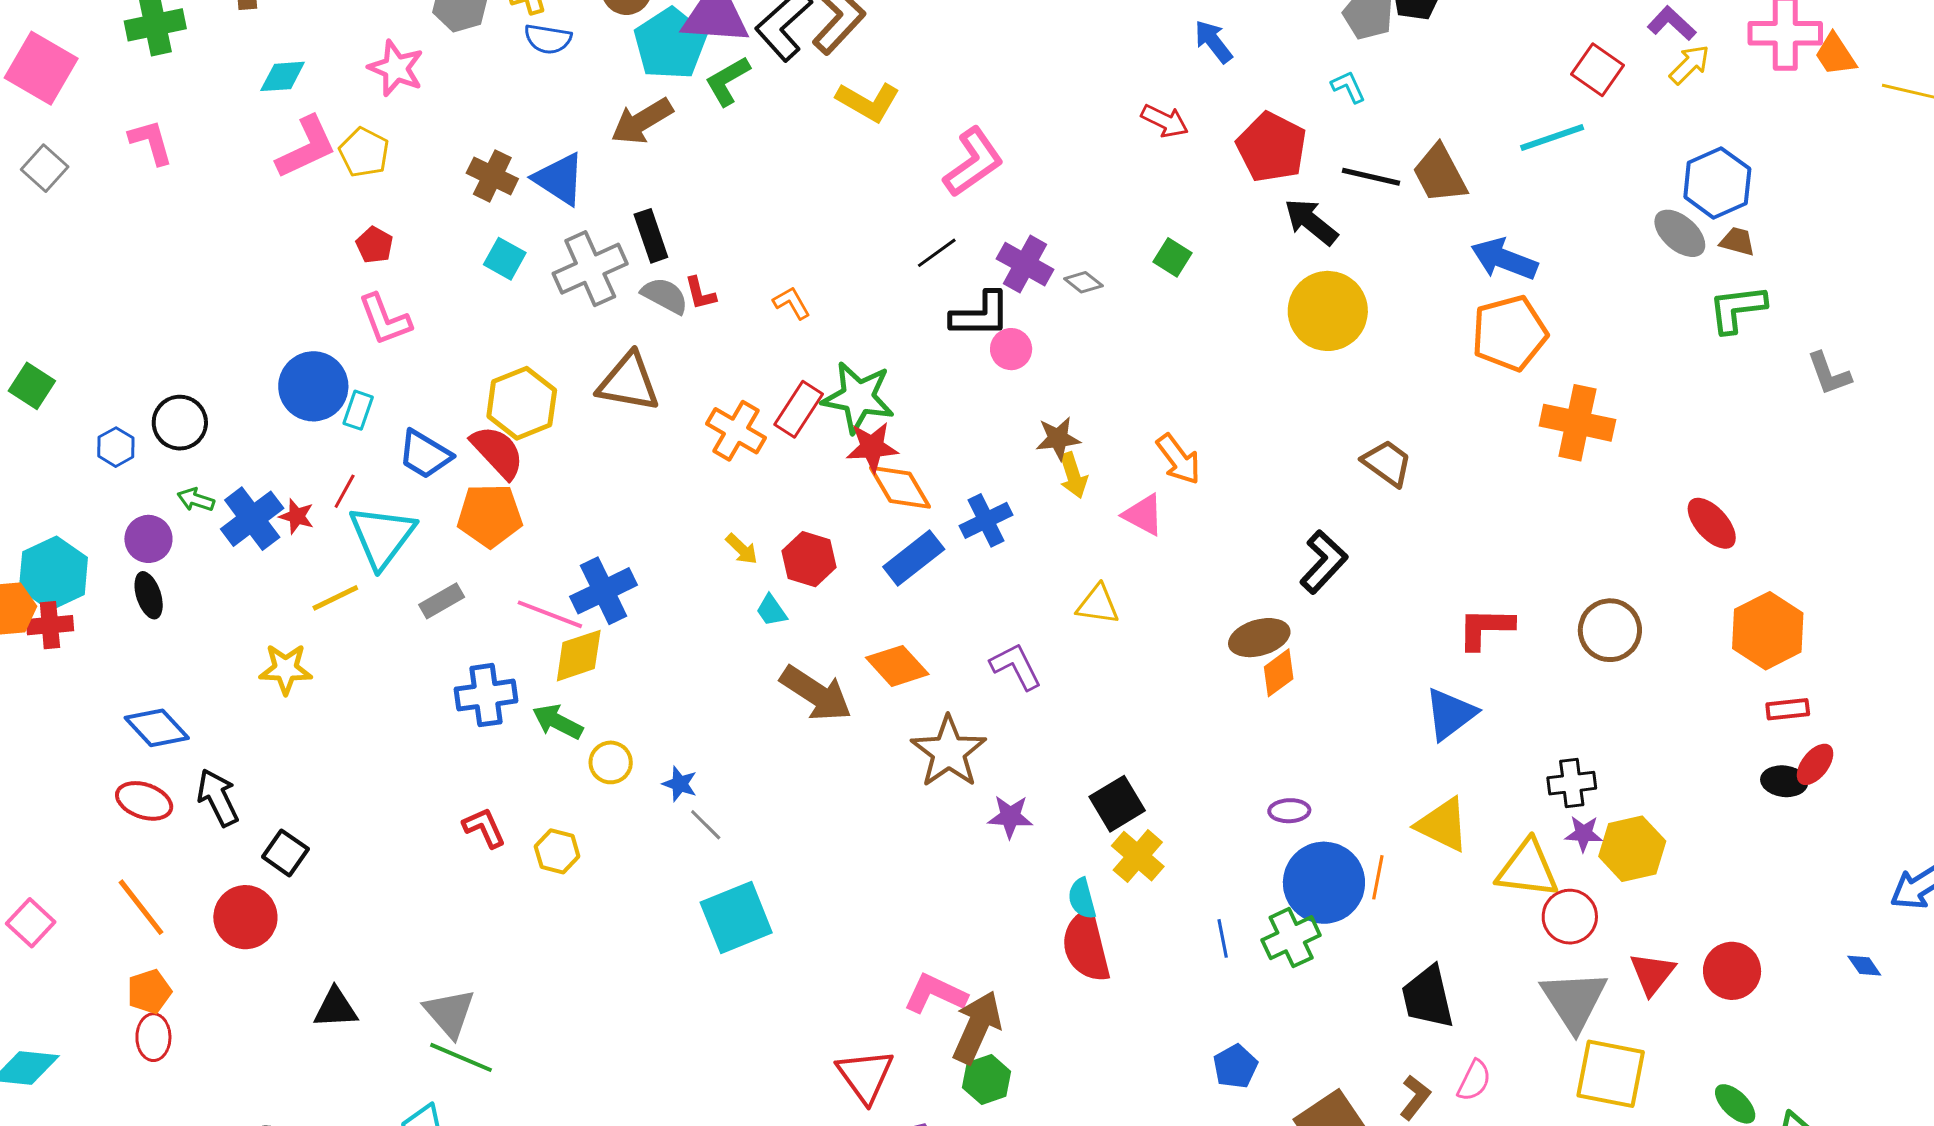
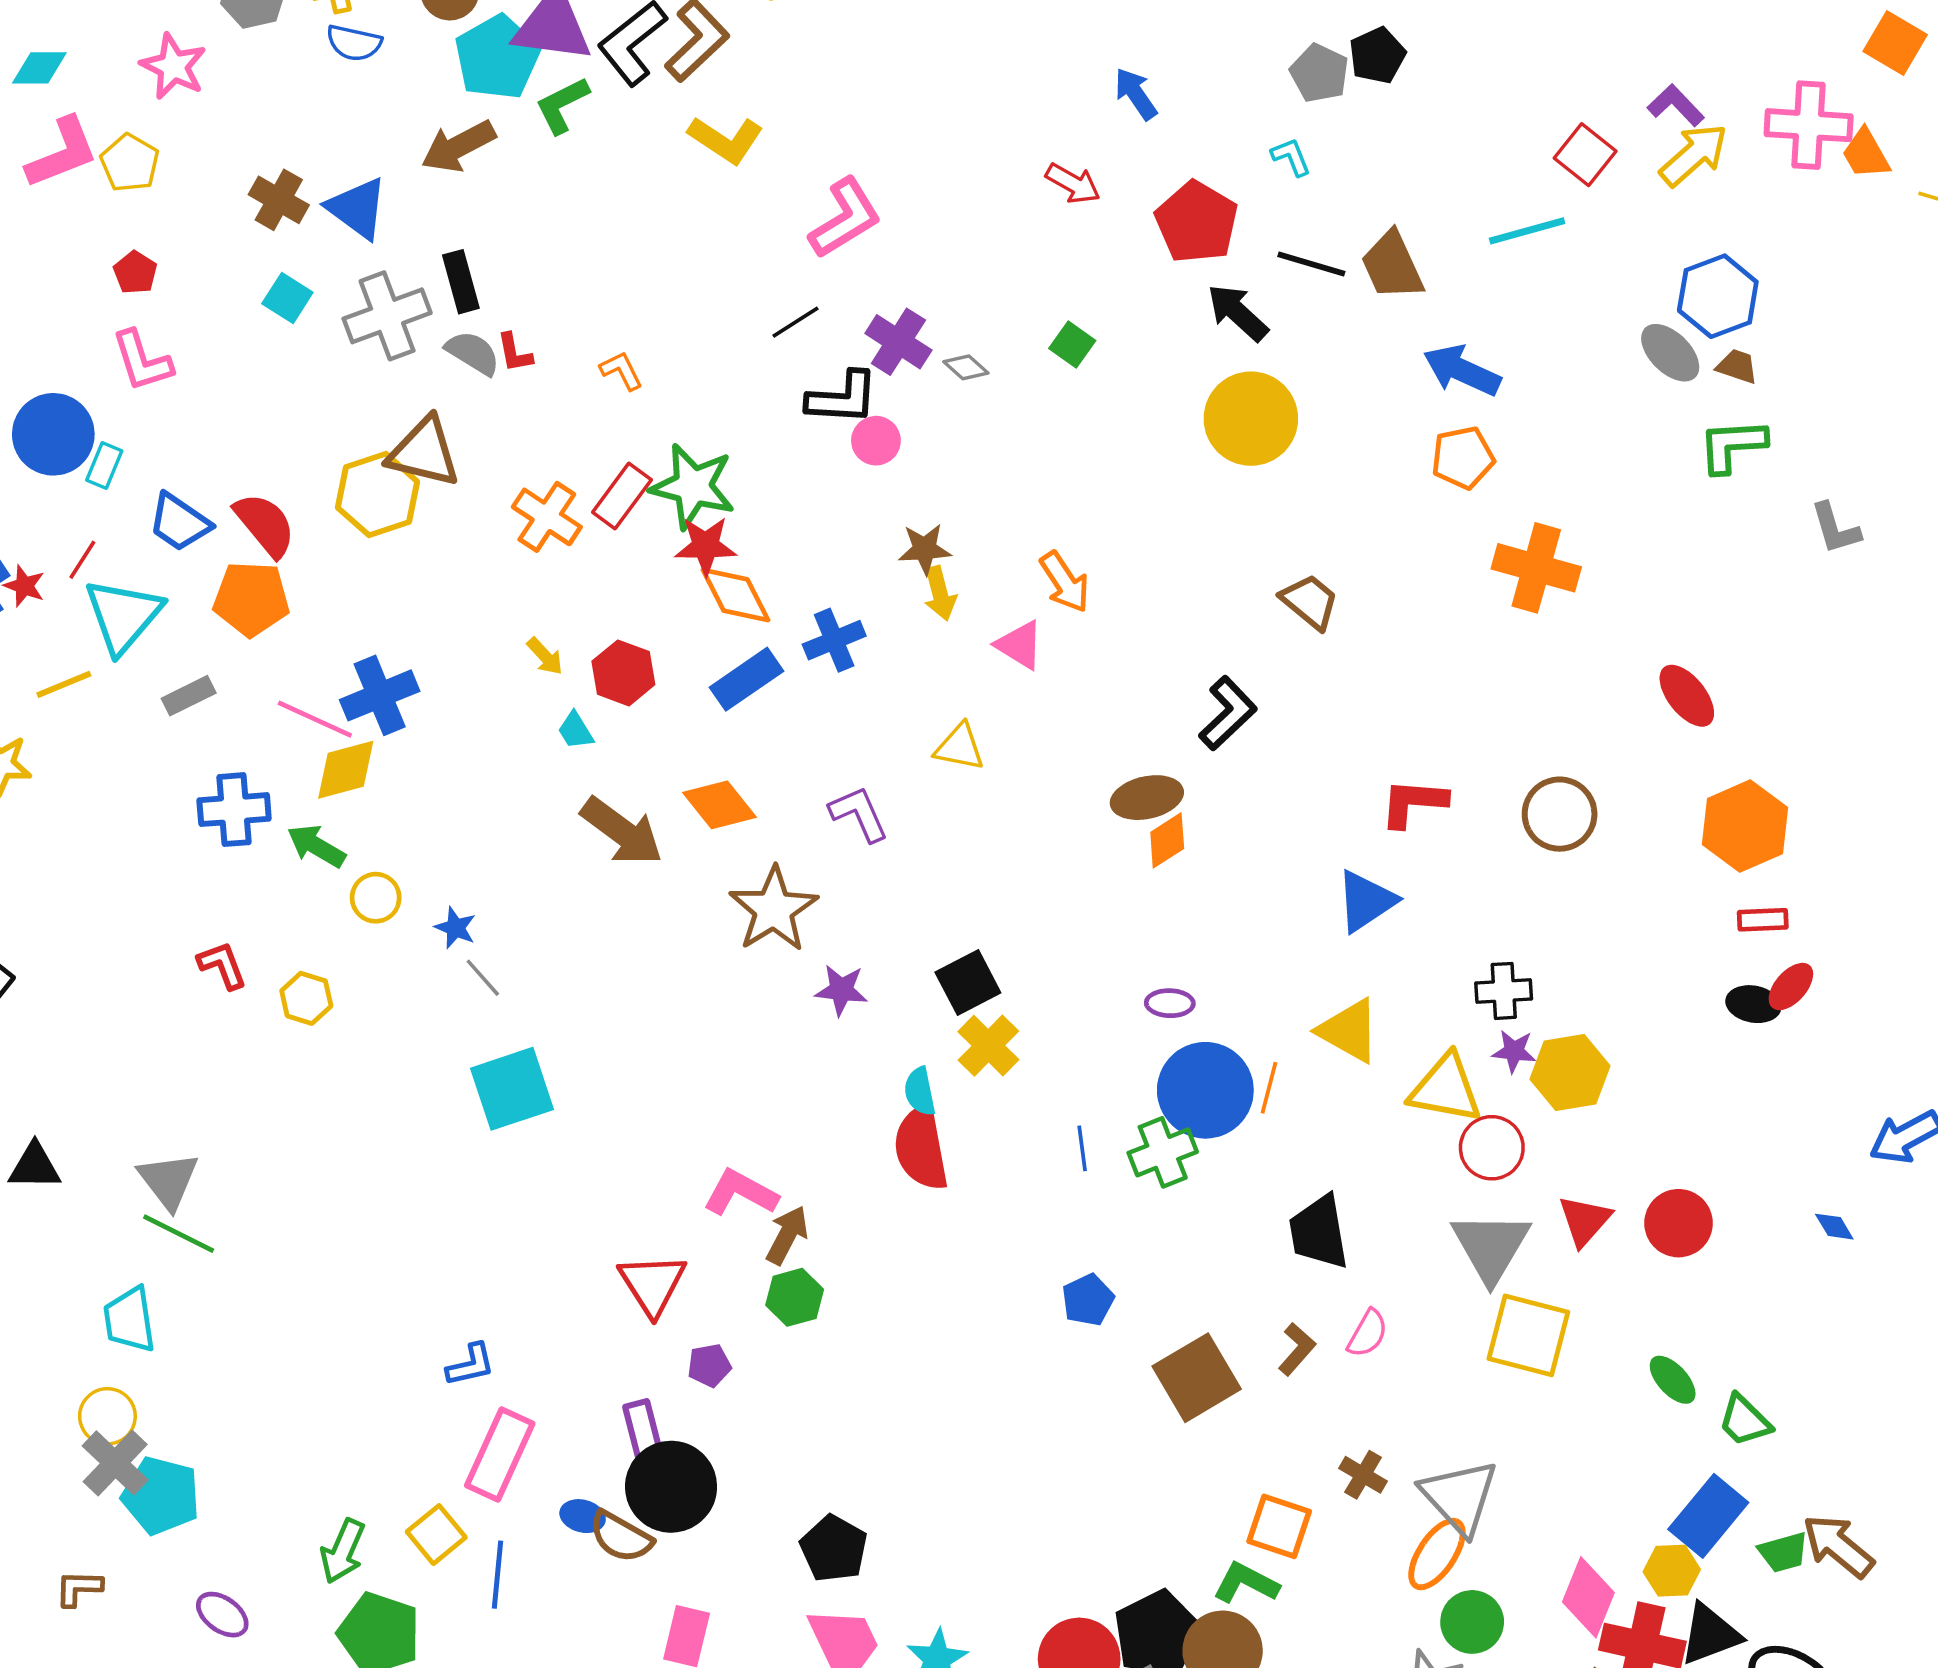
yellow arrow: (1690, 64) -> (1694, 155), size x1.4
orange pentagon: (1509, 333) -> (1463, 458), size x0.7
yellow hexagon: (522, 403) -> (377, 495), moved
brown arrow: (977, 1027) -> (787, 1235), size x0.7

